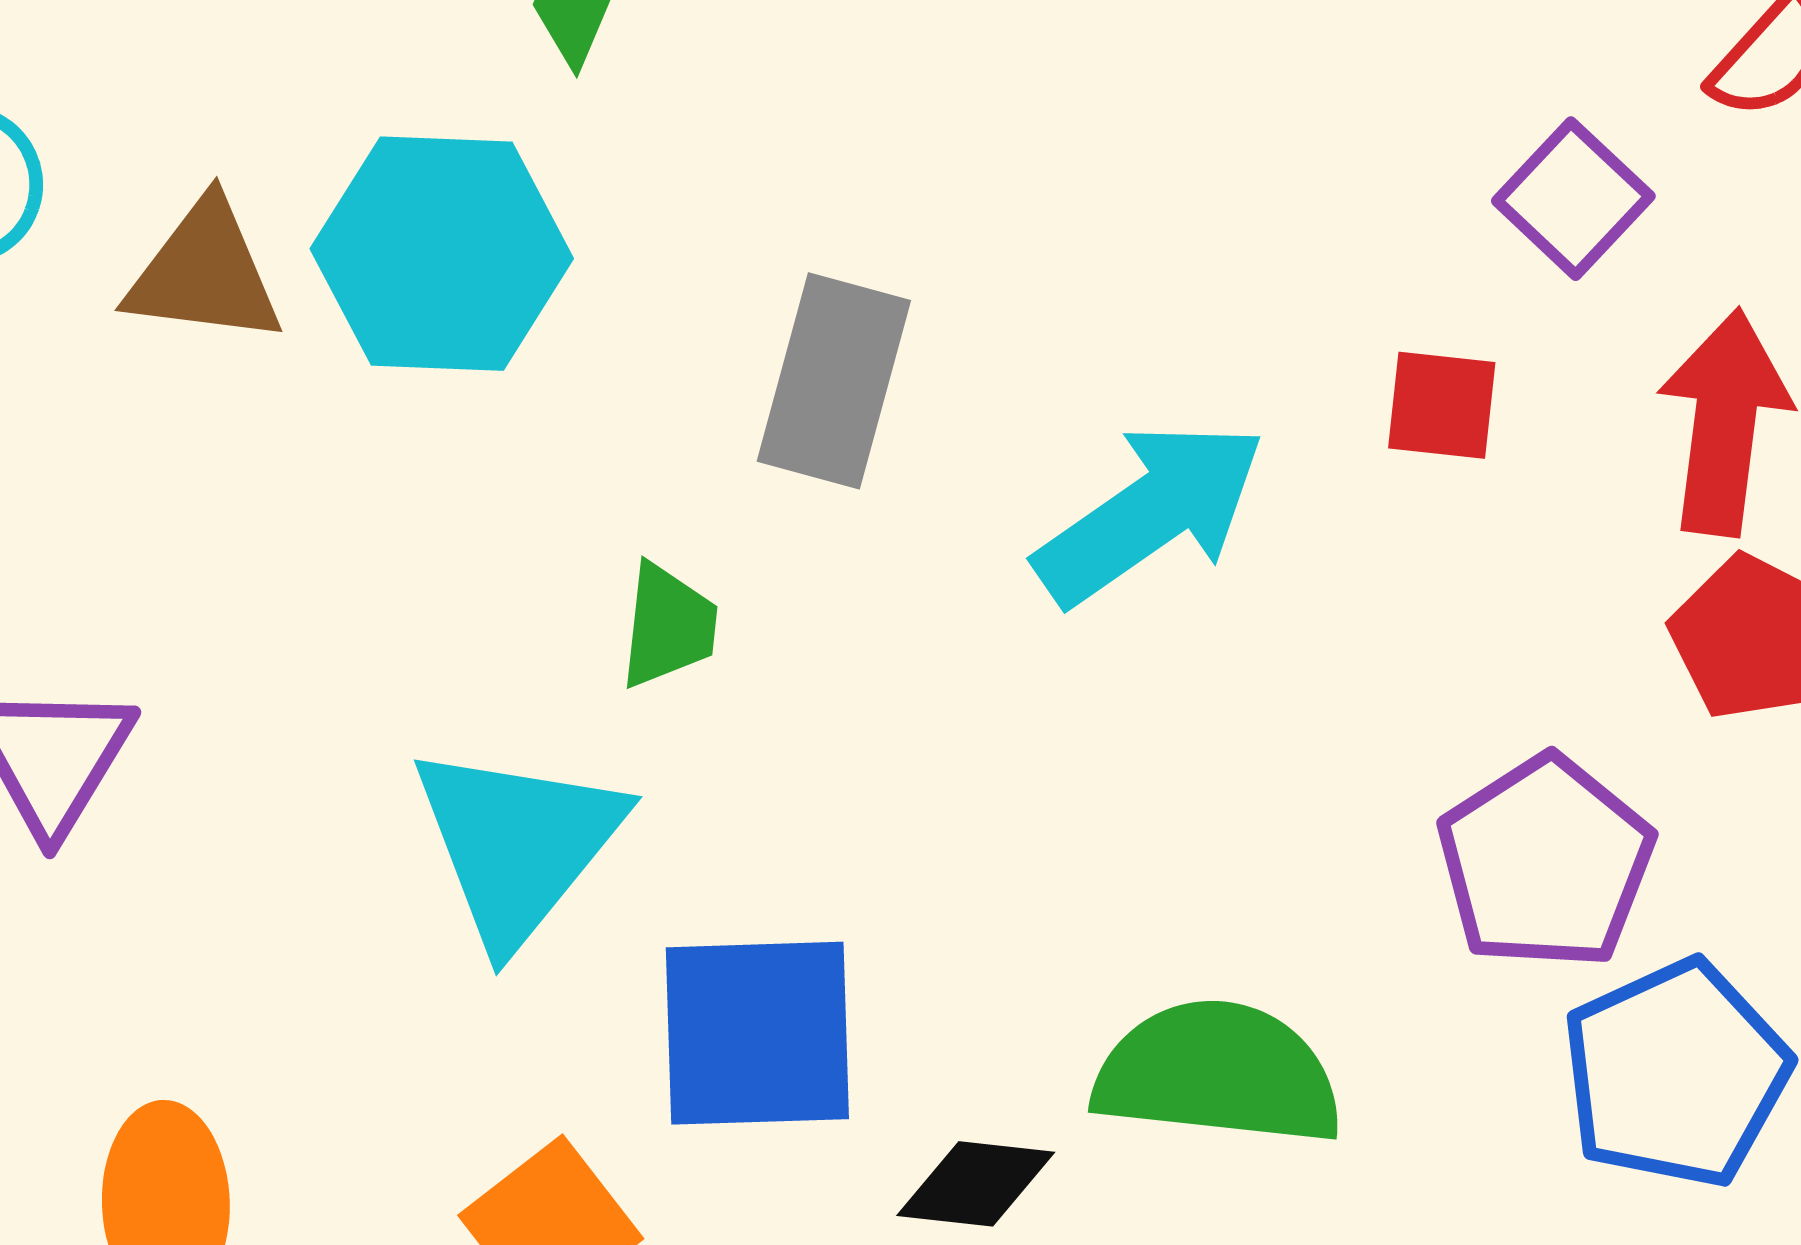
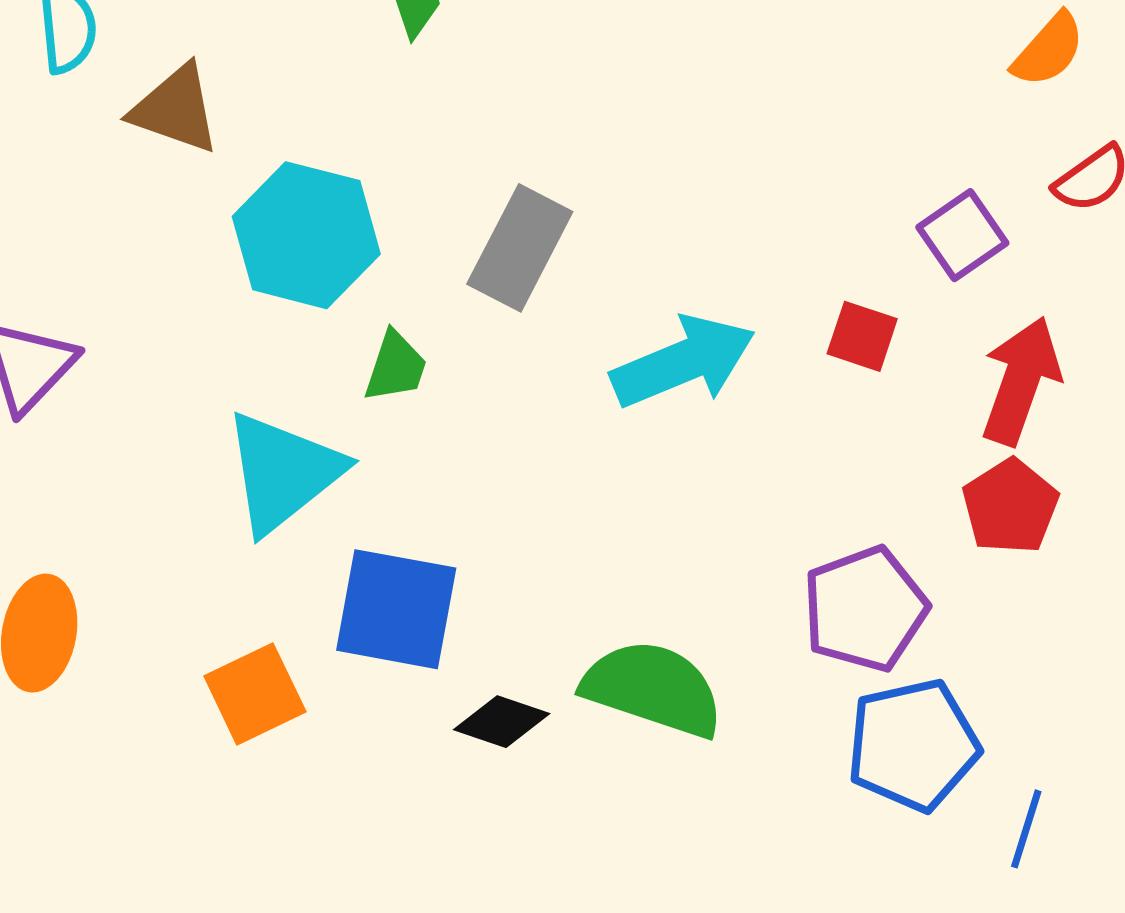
cyan hexagon: (442, 254) -> (306, 235), moved

